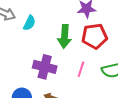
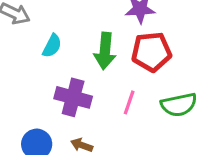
cyan semicircle: (29, 23) -> (52, 46), moved

